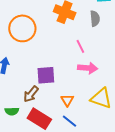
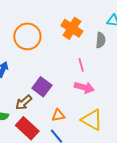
purple square: (46, 75) -> (42, 87), turned 30
orange triangle: (67, 100) -> (58, 115), turned 40

